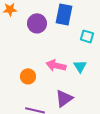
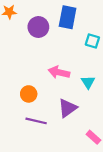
cyan triangle: (80, 66) -> (88, 82), moved
orange circle: (28, 76) -> (29, 94), moved

